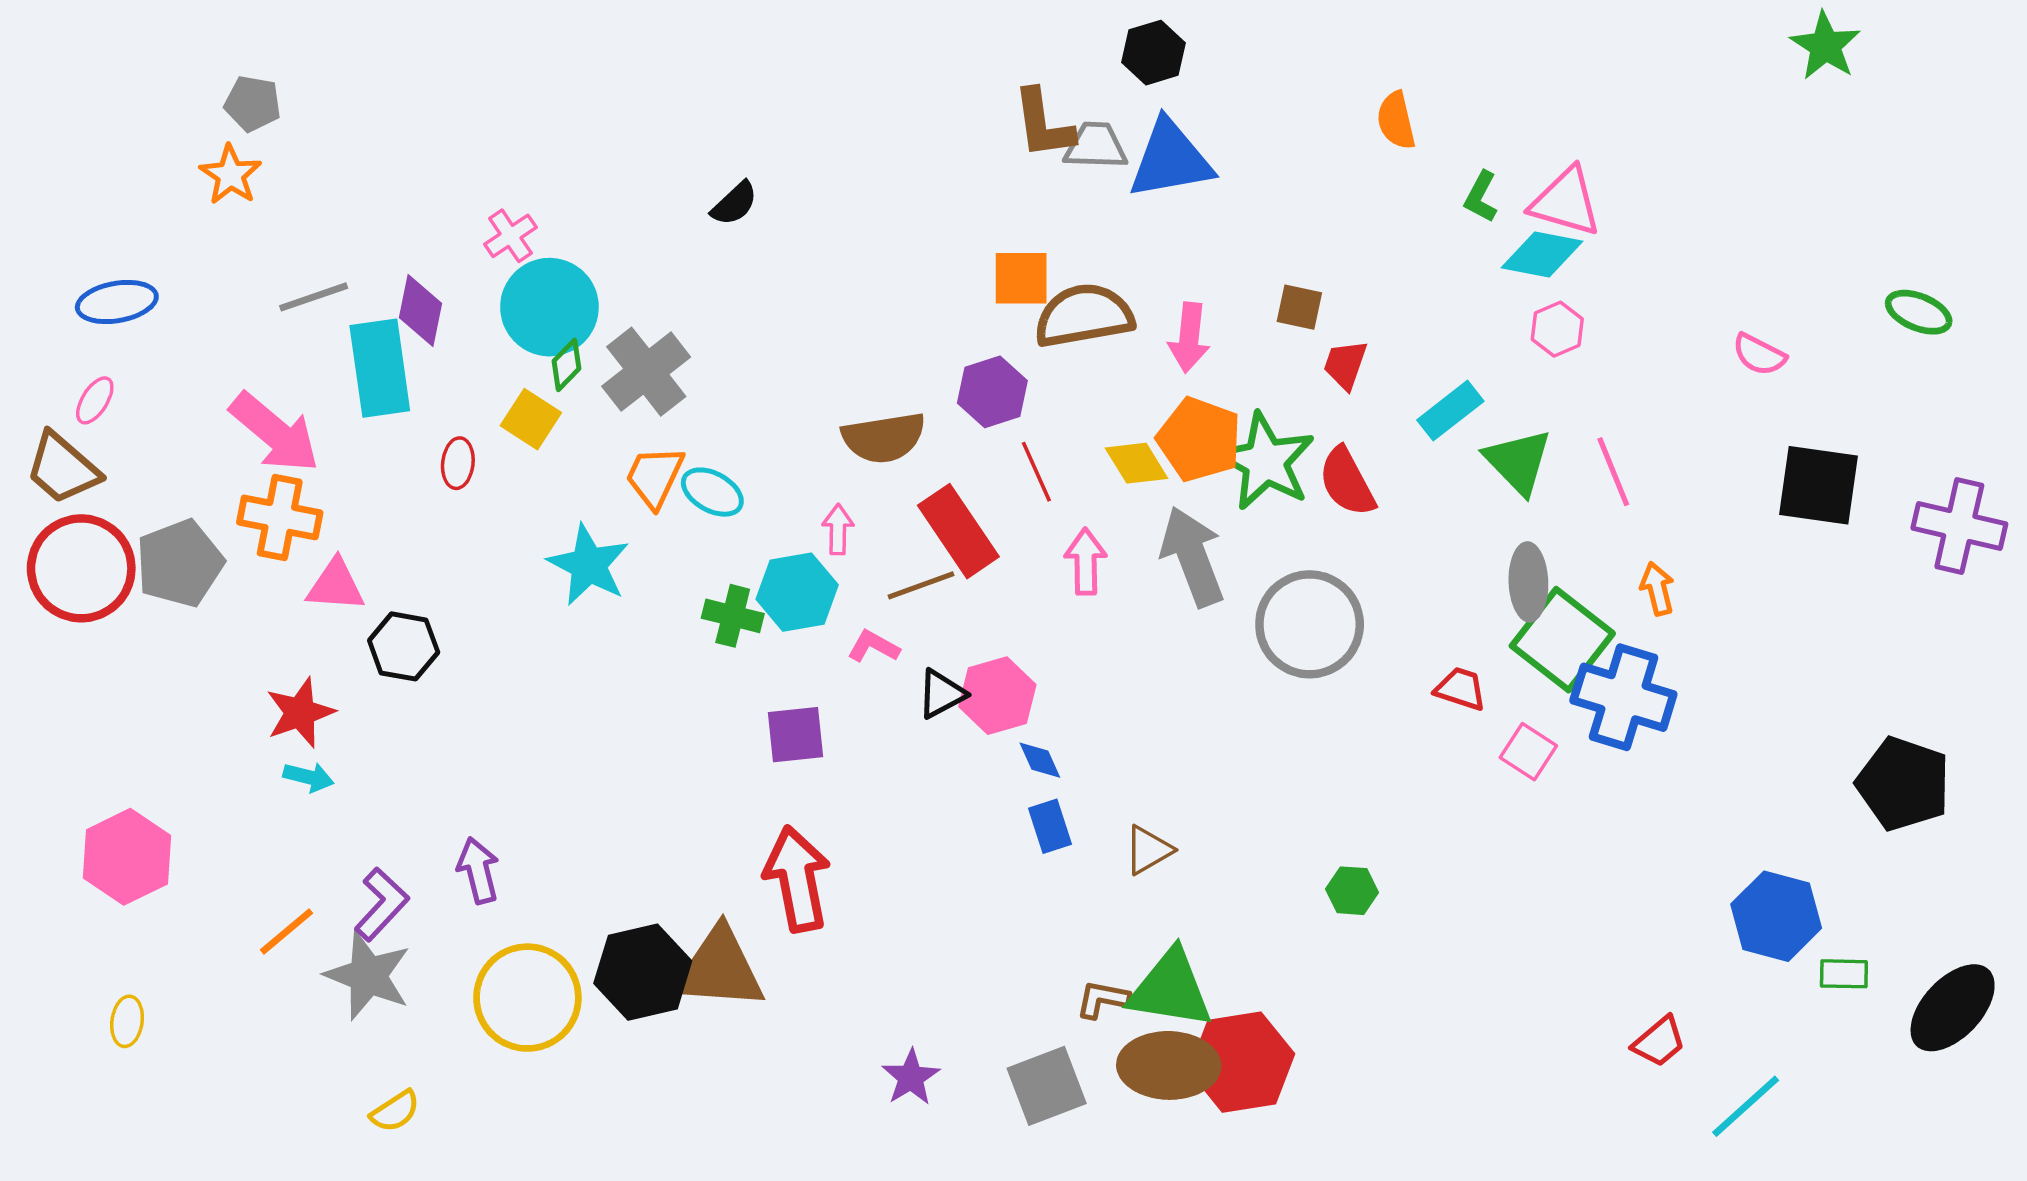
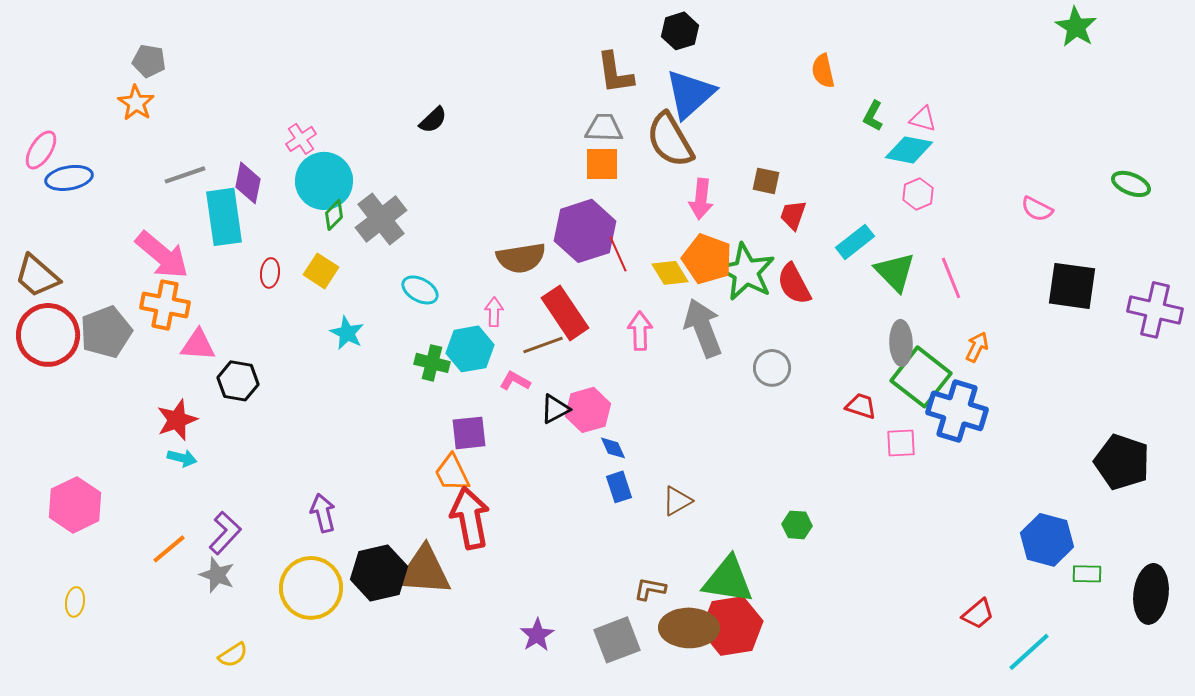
gray trapezoid: (1096, 146) -> (604, 128), moved
blue triangle: (1170, 159) -> (690, 94), turned -32
pink triangle: (1566, 202) -> (923, 119), size x0.6
brown semicircle: (1084, 316) -> (670, 140), moved, turned -110
purple hexagon: (992, 392) -> (585, 231), size x1.5
pink ellipse: (95, 400) -> (41, 150), moved, size x1.4
yellow square: (531, 419) -> (321, 271), moved
red line: (1036, 472) -> (618, 254), moved
orange trapezoid: (655, 477) -> (452, 473), moved, turned -51
cyan star: (589, 565) -> (347, 333), size x0.7
orange arrow: (1657, 589) -> (977, 347), turned 40
gray circle: (1310, 624) -> (772, 368), size x0.6
pink square: (1528, 752) -> (901, 443), turned -36
purple arrow: (478, 870) -> (323, 513), moved
gray star: (368, 976) -> (217, 575), size x0.7
green triangle: (1170, 989) -> (728, 580), moved
black ellipse: (1953, 1008) -> (1151, 594), turned -36

